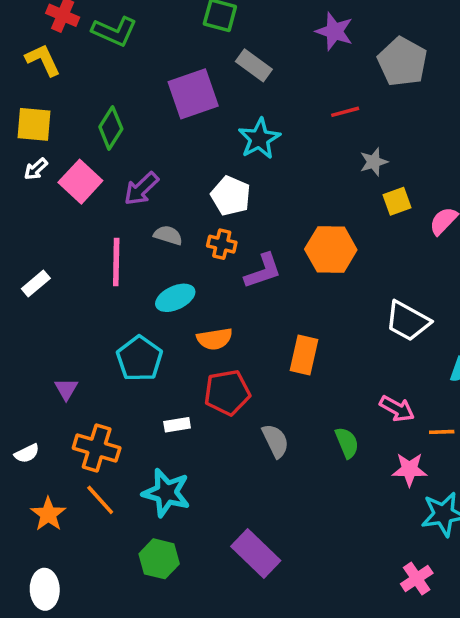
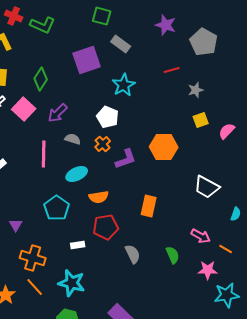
gray star: (374, 162) -> (196, 90), moved
orange cross: (222, 244) -> (103, 144), turned 35
orange line: (442, 432) -> (226, 249), turned 32

